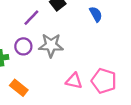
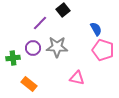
blue semicircle: (96, 14) -> (96, 29), moved
pink pentagon: (104, 81) -> (103, 50), moved

